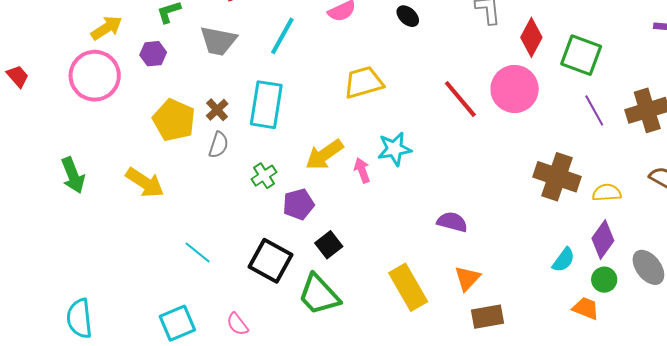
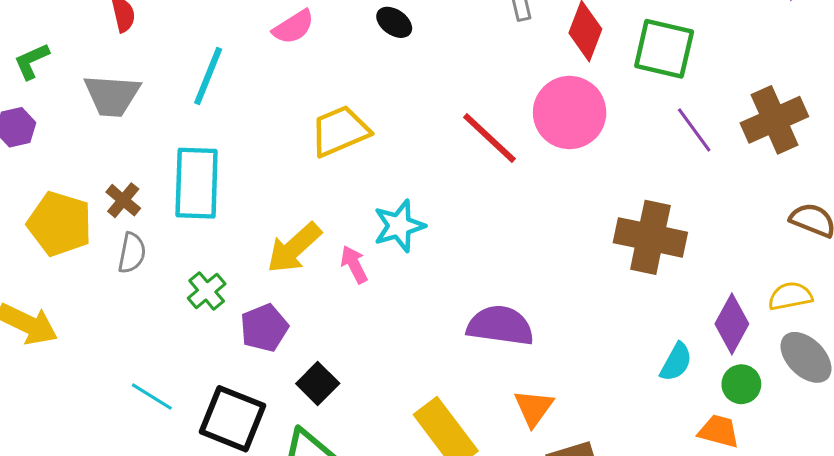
yellow semicircle: (607, 193) -> (790, 296), moved
purple semicircle: (452, 222) -> (500, 326), size x1.4
cyan line: (198, 252) -> (152, 397), moved

